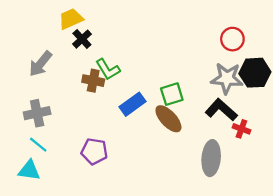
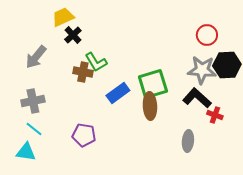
green square: (172, 94) -> (153, 84), size x1.4
brown ellipse: (168, 119) -> (150, 106), turned 40
gray ellipse: (211, 158) -> (188, 141), size x0.7

